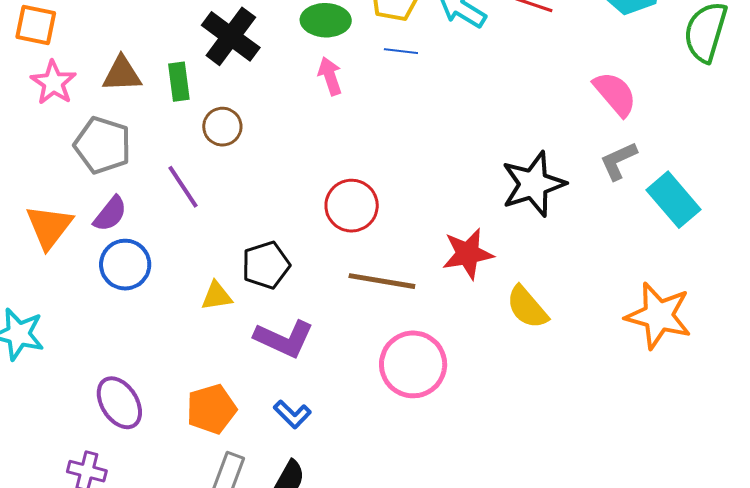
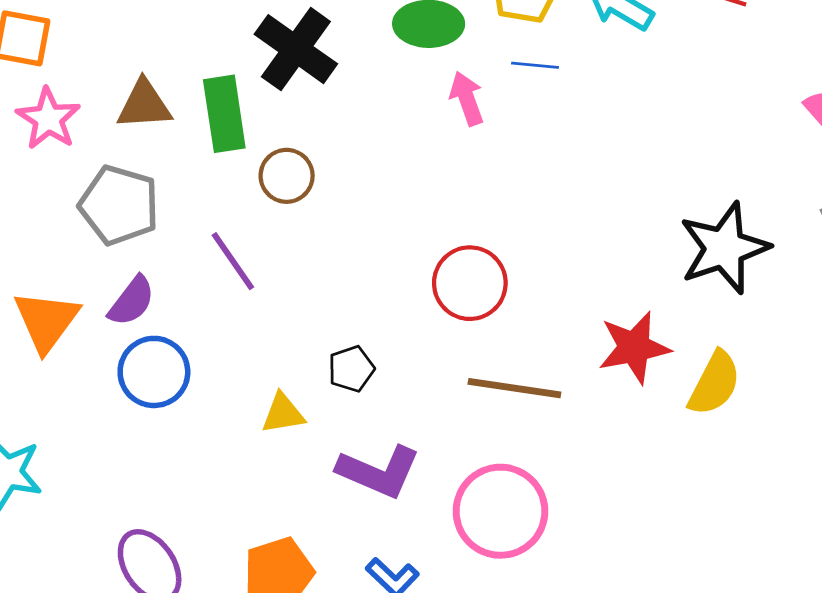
pink arrow: (330, 76) -> (467, 98), moved
green rectangle: (179, 82) -> (224, 114), size x1.4
black pentagon: (266, 265) -> (351, 369), size x0.7
yellow semicircle: (527, 307) -> (714, 383), moved, turned -111
pink circle: (413, 364) -> (500, 511), moved

